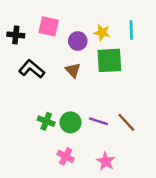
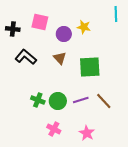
cyan line: (131, 30) -> (116, 14), moved
green square: (109, 60) -> (90, 67), moved
purple line: (98, 121) -> (81, 100), turned -35

